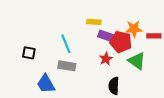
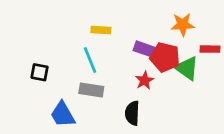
yellow rectangle: (94, 22) -> (101, 30), moved
orange star: (134, 29) -> (183, 25), moved
green triangle: (137, 61) -> (187, 68), moved
black semicircle: (114, 86) -> (132, 113), moved

